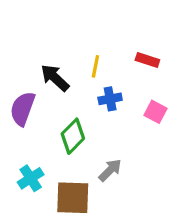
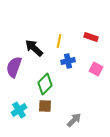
gray arrow: (110, 170) -> (74, 120), moved
brown square: (73, 198) -> (45, 106), moved, size x0.6

